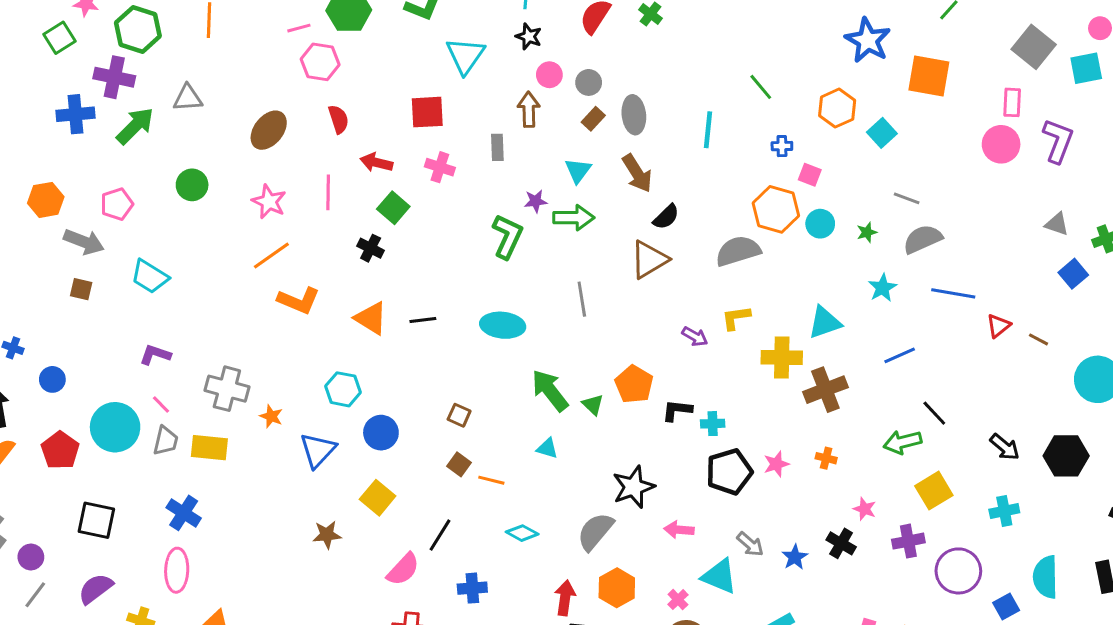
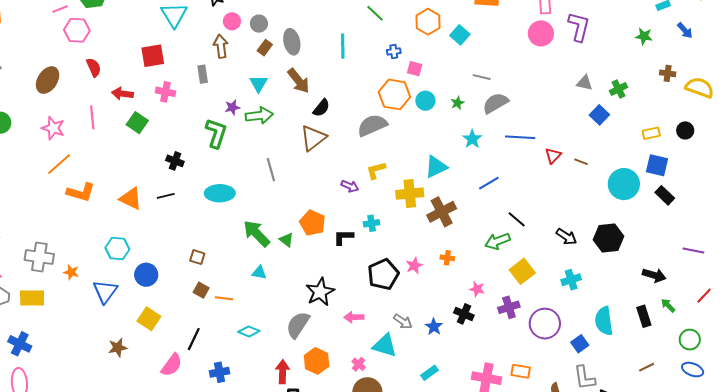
black cross: (371, 248) -> (175, 161), moved
cyan cross: (713, 424) -> (372, 223), moved

